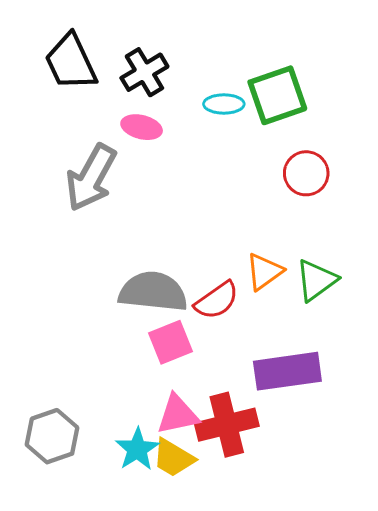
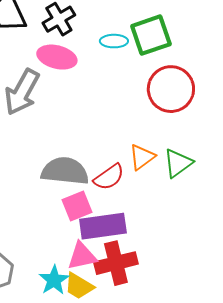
pink ellipse: (142, 127) -> (57, 57), size x1.4
red circle: (306, 173) -> (171, 89), size x1.5
purple rectangle: (287, 371) -> (103, 226), moved

